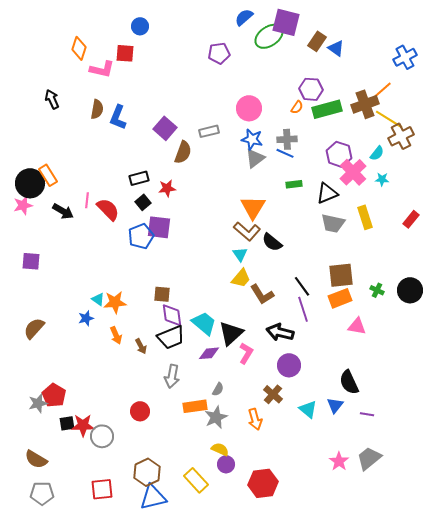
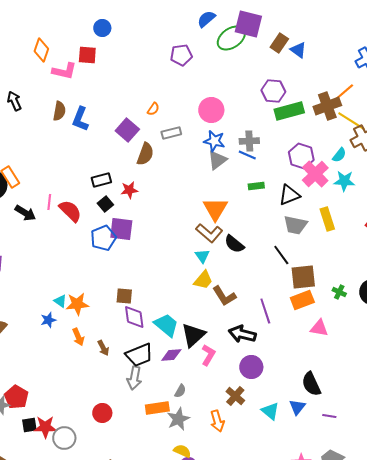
orange semicircle: (297, 107) -> (153, 109), moved
cyan star: (382, 179) -> (344, 181), size x1.5
black line: (302, 286) -> (281, 255), moved
black trapezoid: (171, 337) -> (139, 355), moved

